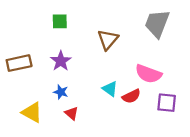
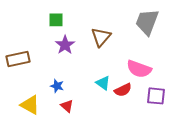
purple star: (61, 61) -> (65, 45), moved

